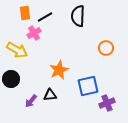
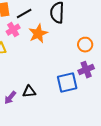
orange star: (59, 70) -> (38, 34), moved
purple cross: (107, 103) -> (86, 70), moved

